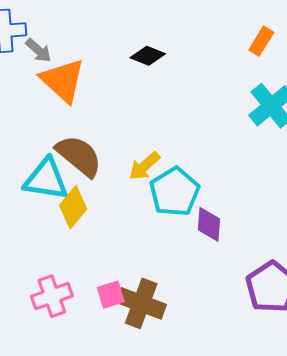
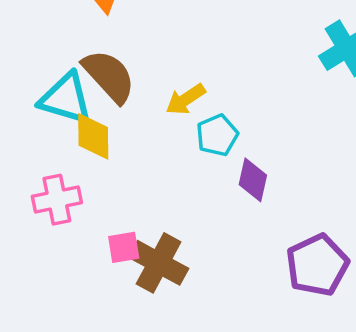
cyan pentagon: (175, 192) -> (217, 135), size x0.7
yellow diamond: (73, 207) -> (93, 136), turned -48
pink cross: (52, 296) -> (57, 200), moved

